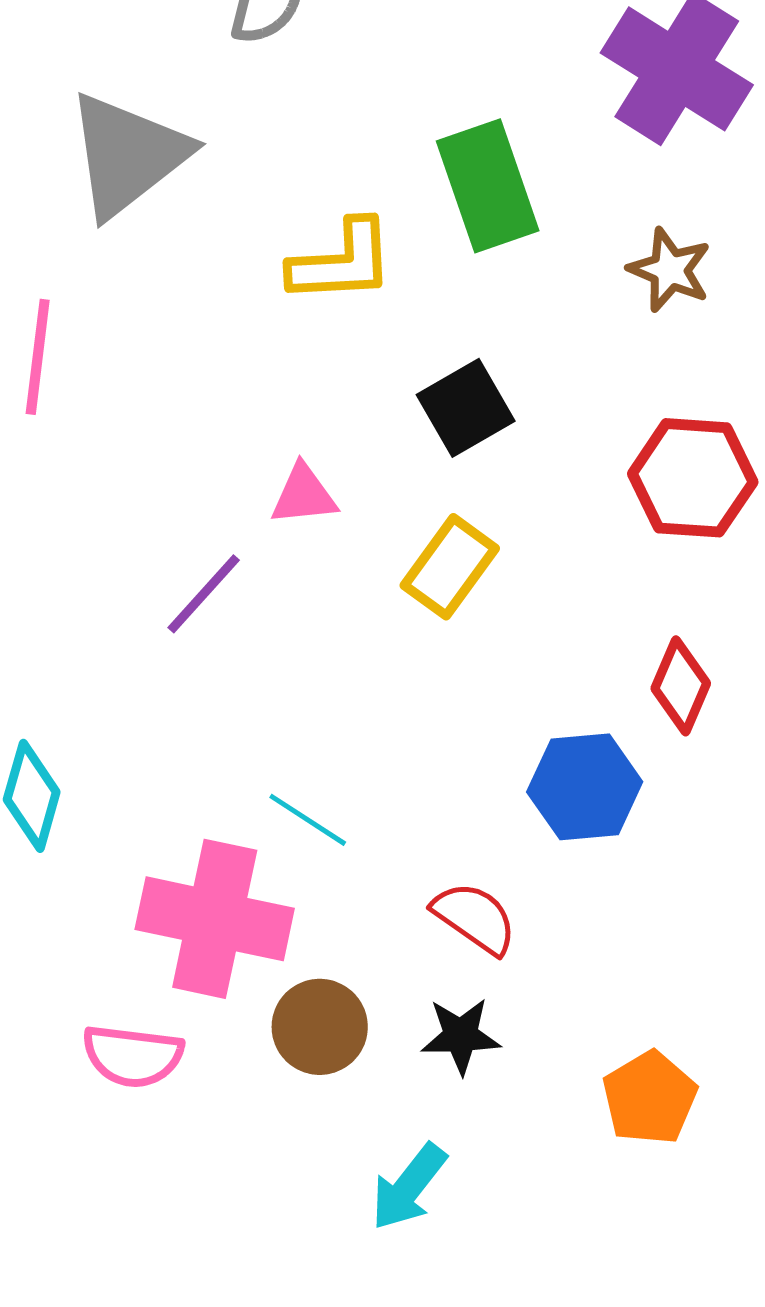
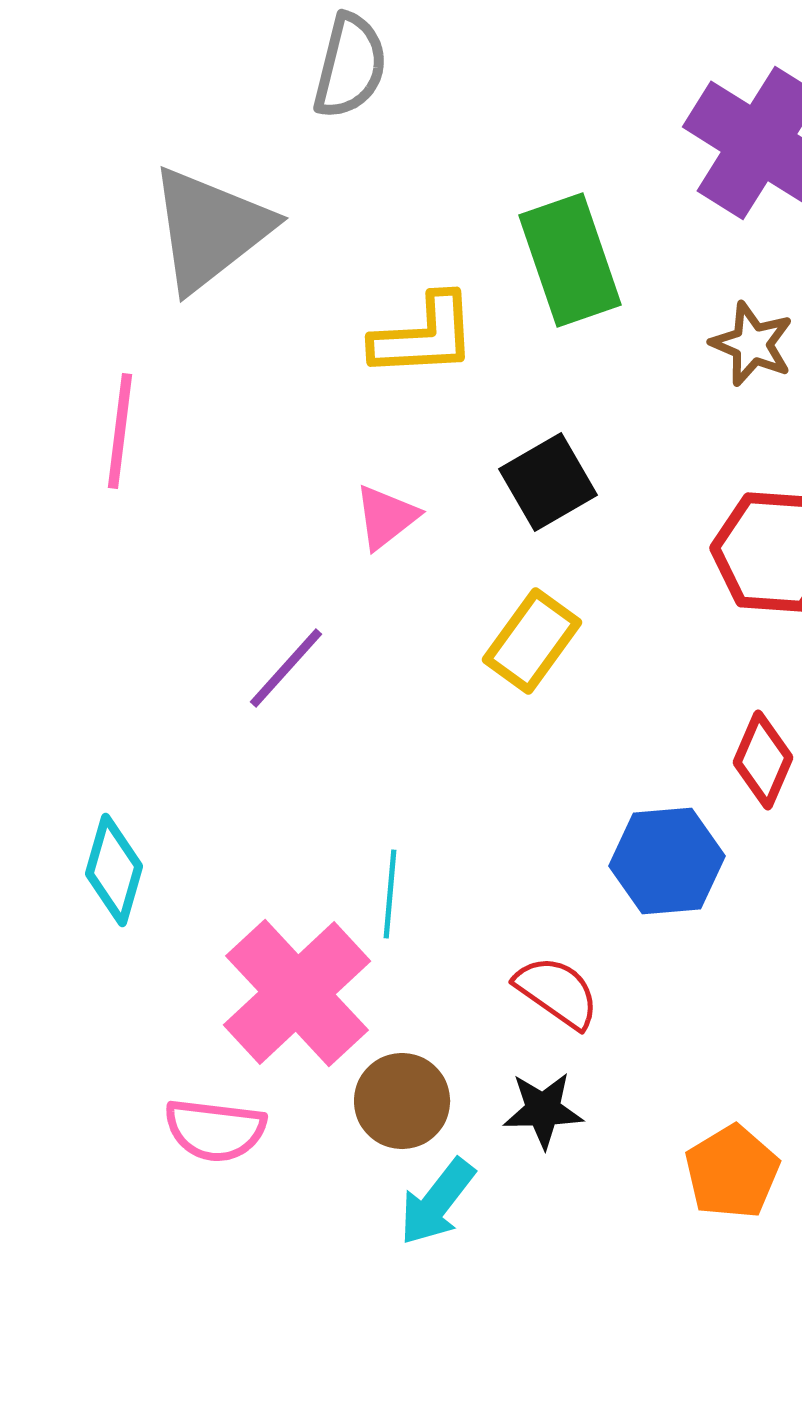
pink triangle: (304, 495) -> (386, 517), moved, turned -32
cyan line: (308, 820) -> (390, 894), turned 62
pink cross: (215, 919) -> (297, 993), turned 35
cyan arrow: (409, 1187) -> (437, 1202), moved

